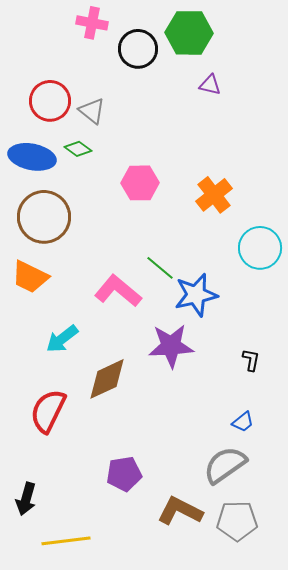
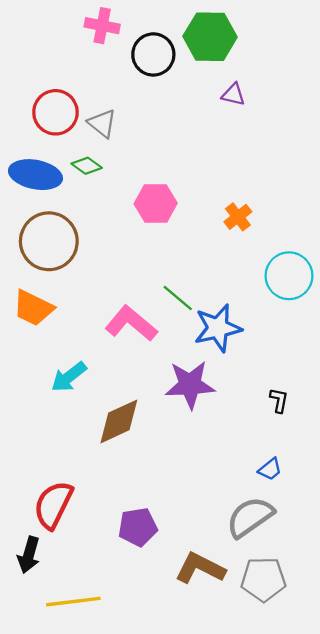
orange cross: (214, 195) -> (238, 217), size x0.7
red semicircle: (48, 411) -> (53, 505), moved

